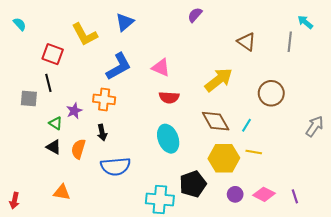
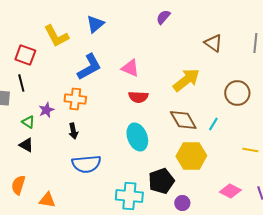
orange semicircle: (78, 149) -> (18, 185), moved
yellow line: (254, 152) -> (250, 150), moved
orange triangle: (62, 192) -> (47, 200), moved
purple circle: (235, 194) -> (182, 203), moved

